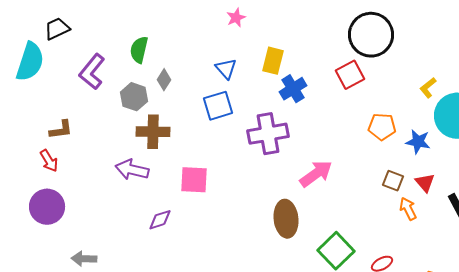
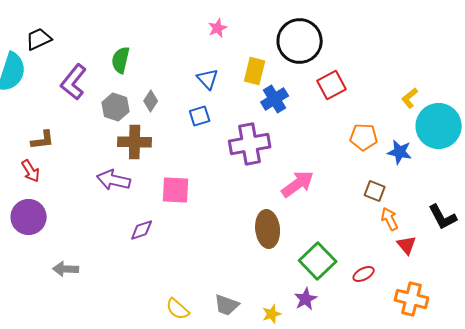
black circle: (371, 35) -> (300, 41), moved
gray diamond: (164, 80) -> (151, 101), moved
blue square: (218, 106) -> (200, 116), size x0.7
red triangle: (425, 183) -> (407, 245), moved

